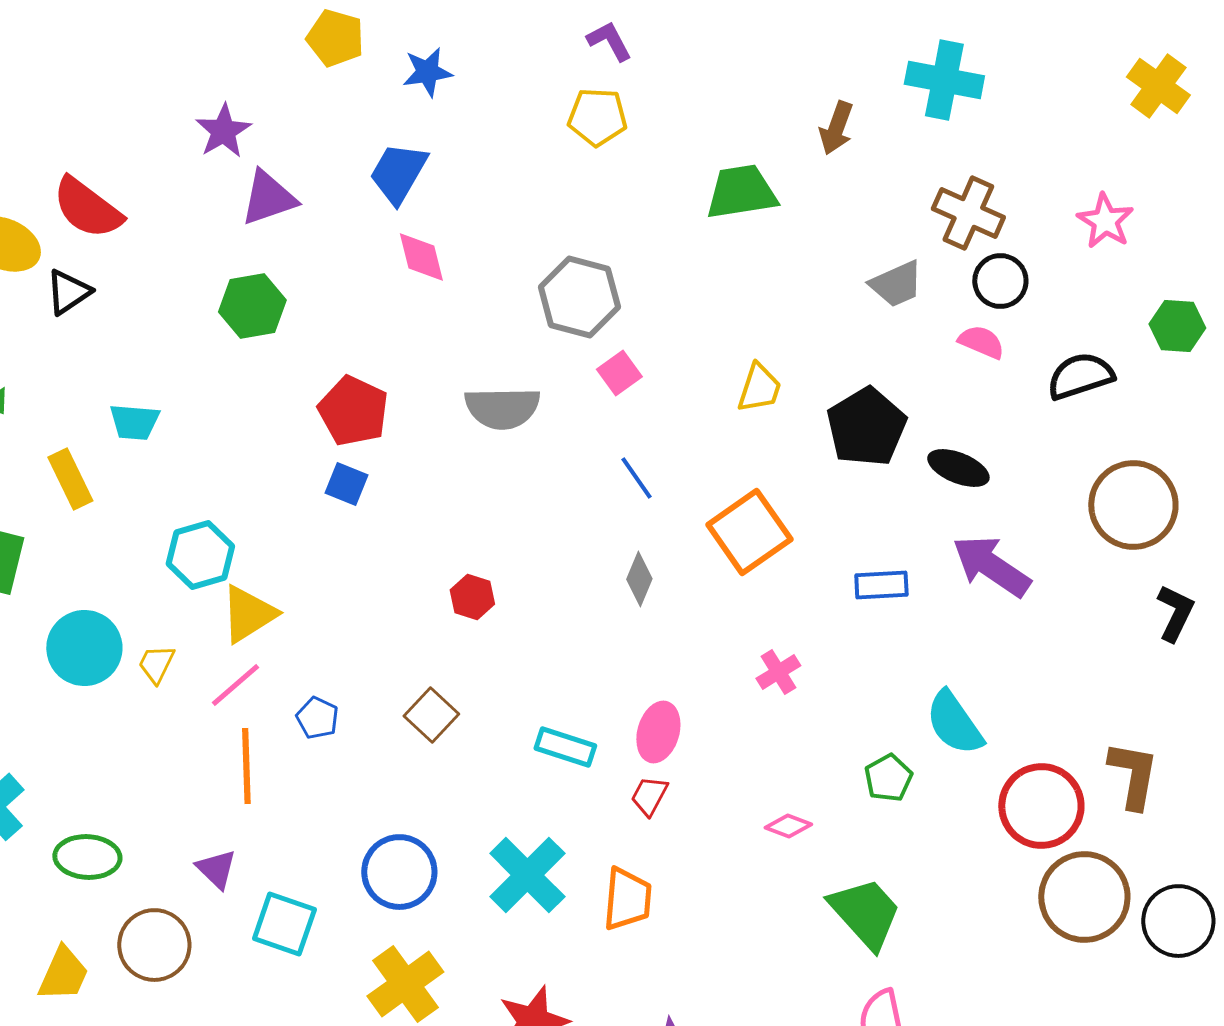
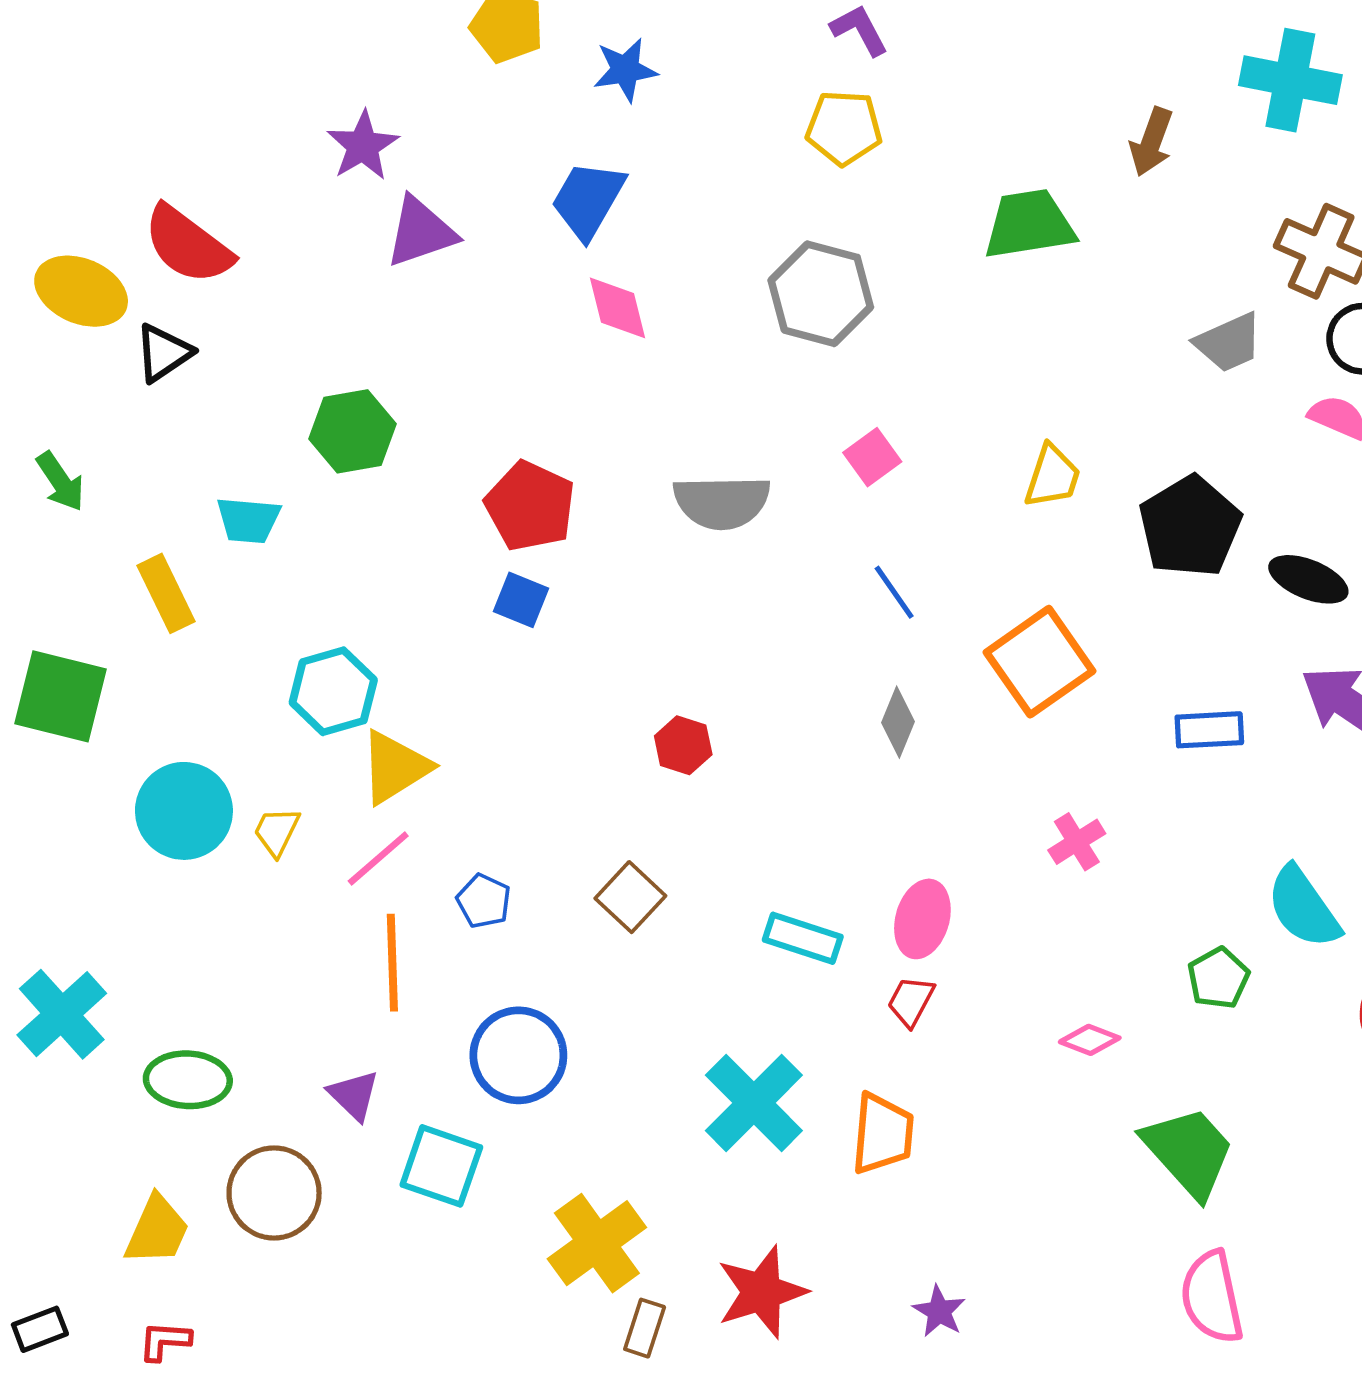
gray hexagon: (579, 297) -> (821, 294), moved
green hexagon: (252, 306) -> (353, 431), moved
blue circle: (399, 872) -> (518, 1055), moved

